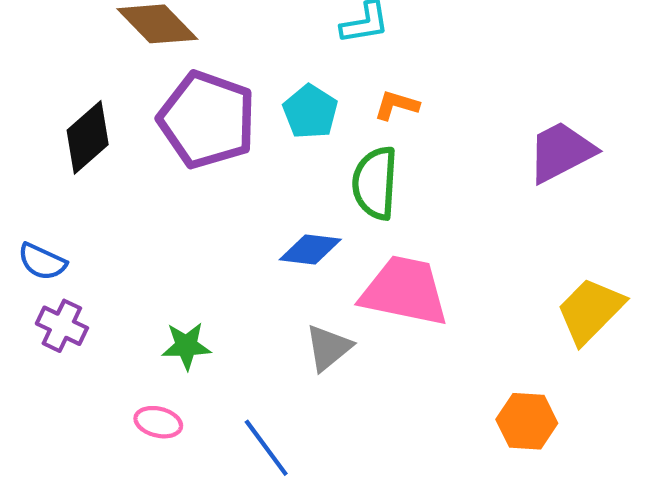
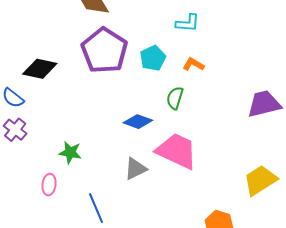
black diamond: (88, 137) -> (40, 69), moved, turned 40
green semicircle: (375, 183) -> (175, 98), size x0.7
pink ellipse: (158, 422) -> (49, 185), turned 70

